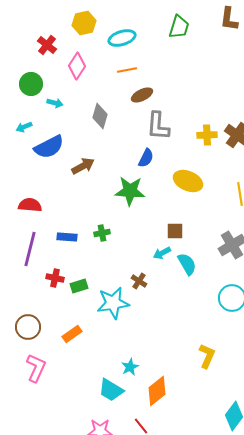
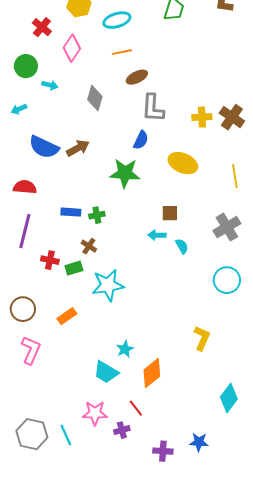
blue semicircle: (49, 147) -> (44, 147), moved, turned 52
blue rectangle: (67, 237) -> (71, 212), moved
cyan arrow: (162, 253) -> (157, 235), turned 30
cyan semicircle: (187, 264) -> (182, 246), size x0.7
brown cross: (139, 281) -> (89, 246), moved

